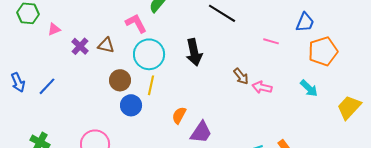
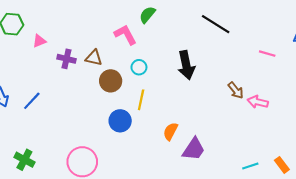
purple cross: (80, 46) -> (66, 59), turned -30
cyan circle: (149, 54) -> (139, 67), size x0.5
brown circle: (120, 80) -> (111, 81), moved

